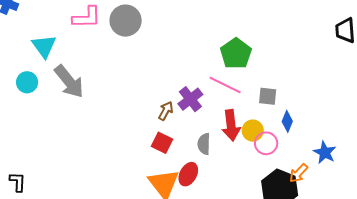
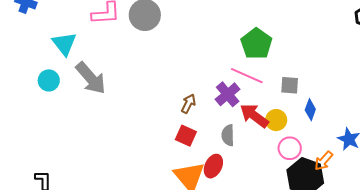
purple cross: (190, 99) -> (228, 94), moved
red arrow: (231, 125) -> (254, 116), turned 136
pink circle: (266, 143) -> (290, 148), moved

